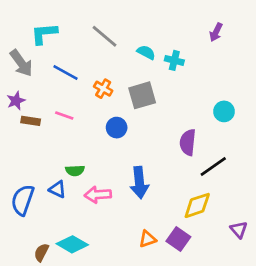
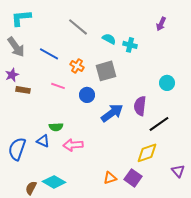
cyan L-shape: (44, 34) -> (21, 18), moved
pink line: (64, 115) -> (58, 86), moved
blue arrow: (139, 183) -> (112, 113), moved, turned -120

